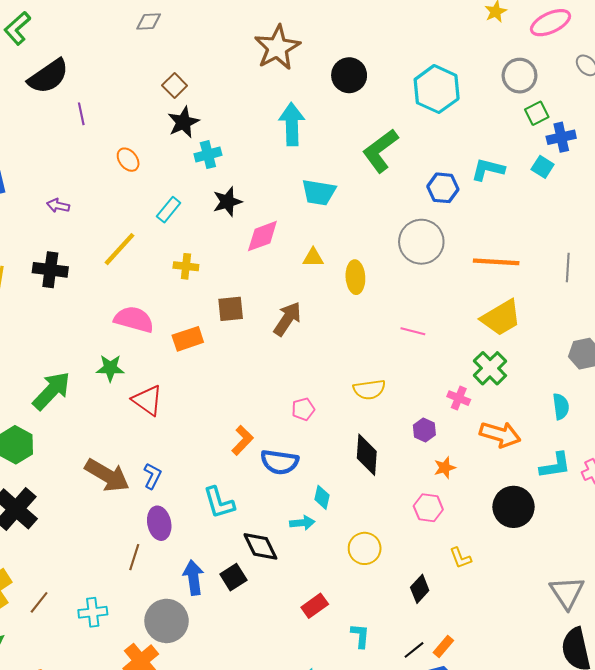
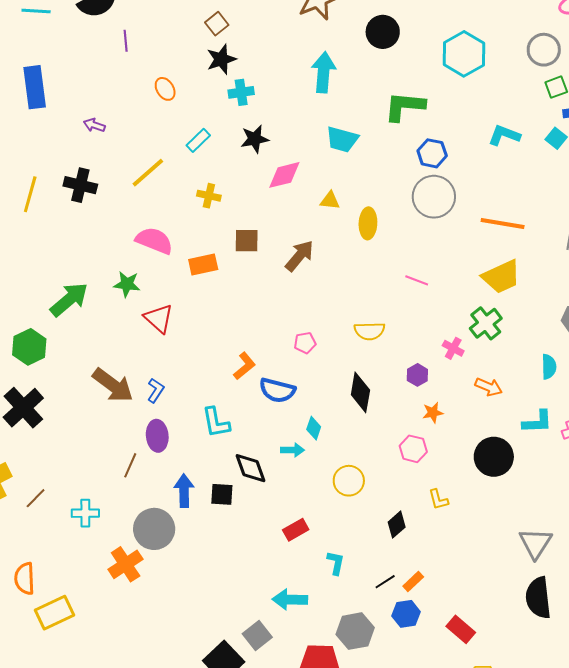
green L-shape: (380, 151) -> (405, 106), turned 36
blue hexagon: (443, 188) -> (432, 153), moved
orange arrow: (500, 434) -> (489, 387), size x0.7
black square: (233, 577) -> (222, 494), turned 30

